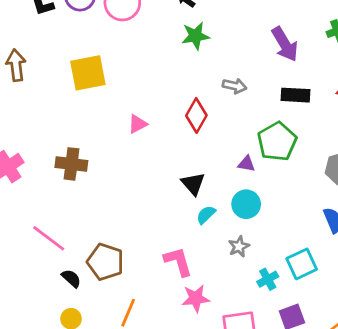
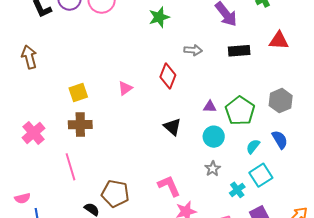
yellow square: (88, 73) -> (78, 93), moved, size x0.7
green pentagon: (277, 142) -> (240, 111), moved
cyan semicircle: (206, 215) -> (253, 146), moved
pink line: (49, 238) -> (71, 167), moved, turned 44

